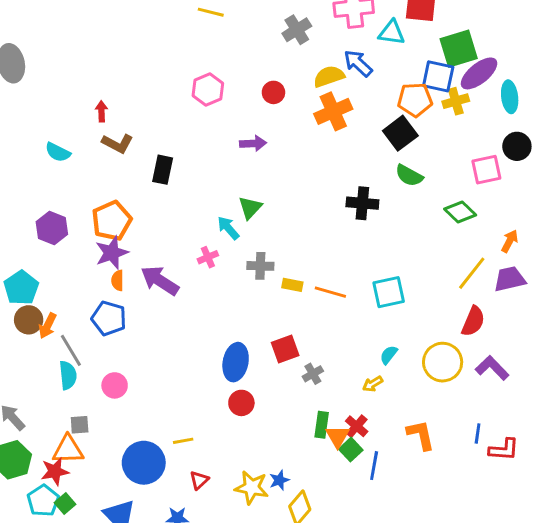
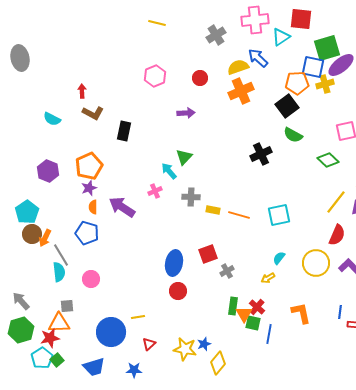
cyan triangle: (392, 33) -> (281, 37), turned -42
black cross: (362, 203) -> (261, 154), turned -30
purple star: (112, 253) -> (89, 188), size x0.7
green square: (351, 450) -> (253, 323), turned -35

